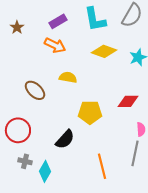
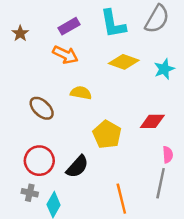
yellow pentagon: (90, 112) -> (107, 134), turned 30
red circle: (18, 130) -> (39, 161), moved

